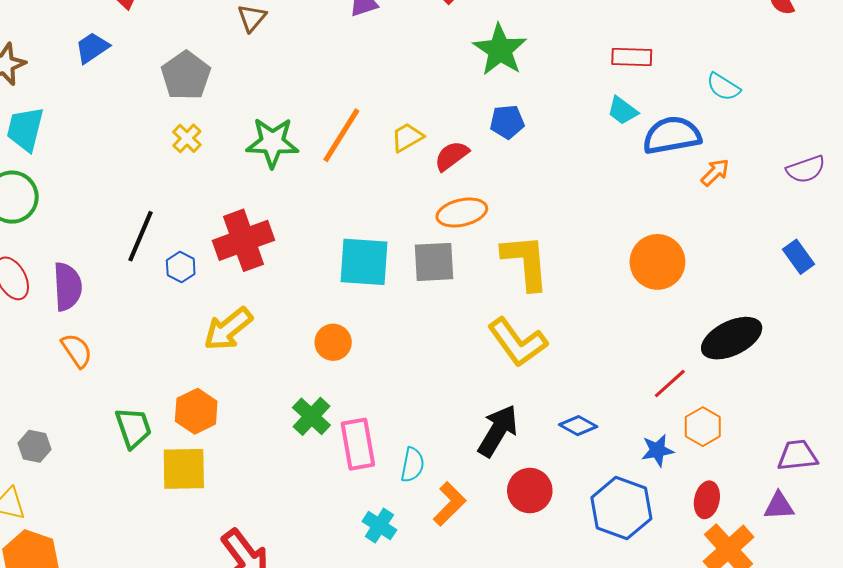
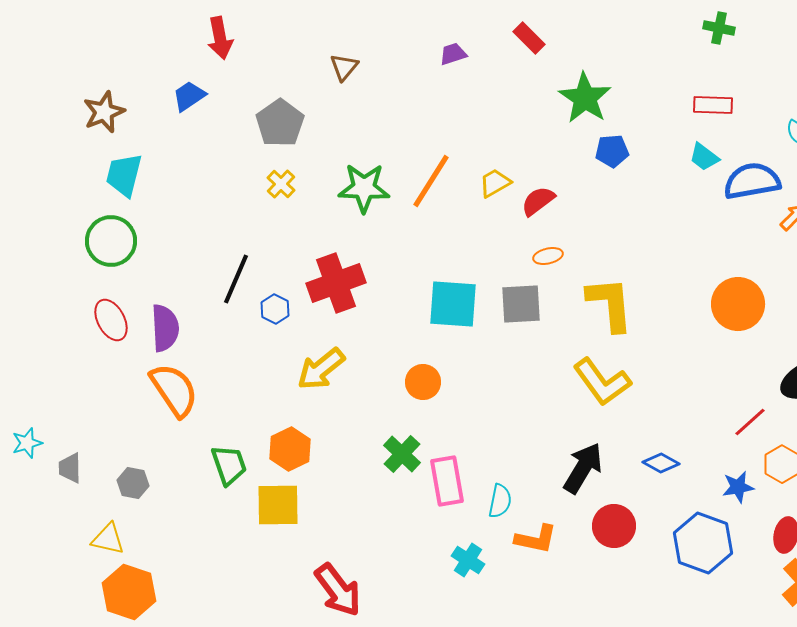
blue pentagon: (507, 122) -> (612, 151), moved
orange ellipse: (462, 212) -> (548, 256), size x0.6
orange semicircle: (77, 350) -> (174, 390), size x1.6
orange L-shape: (449, 504) -> (536, 539), turned 57

